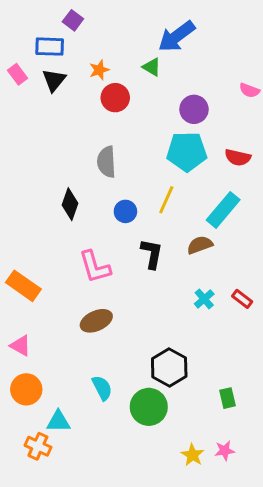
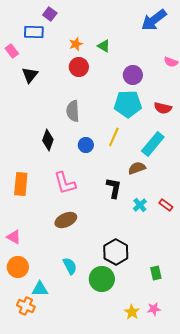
blue arrow: (176, 36) -> (154, 20), moved
orange star: (99, 70) -> (76, 44), moved
black triangle: (54, 80) -> (30, 75), moved
black L-shape: (152, 254) -> (114, 188), moved
orange rectangle: (23, 286) -> (21, 184), moved, turned 60

